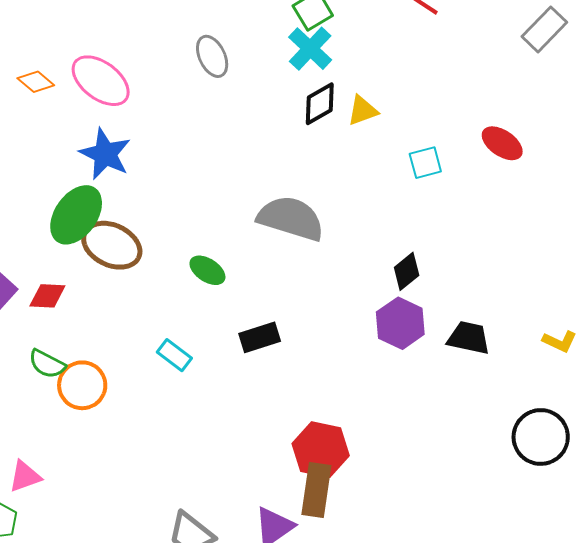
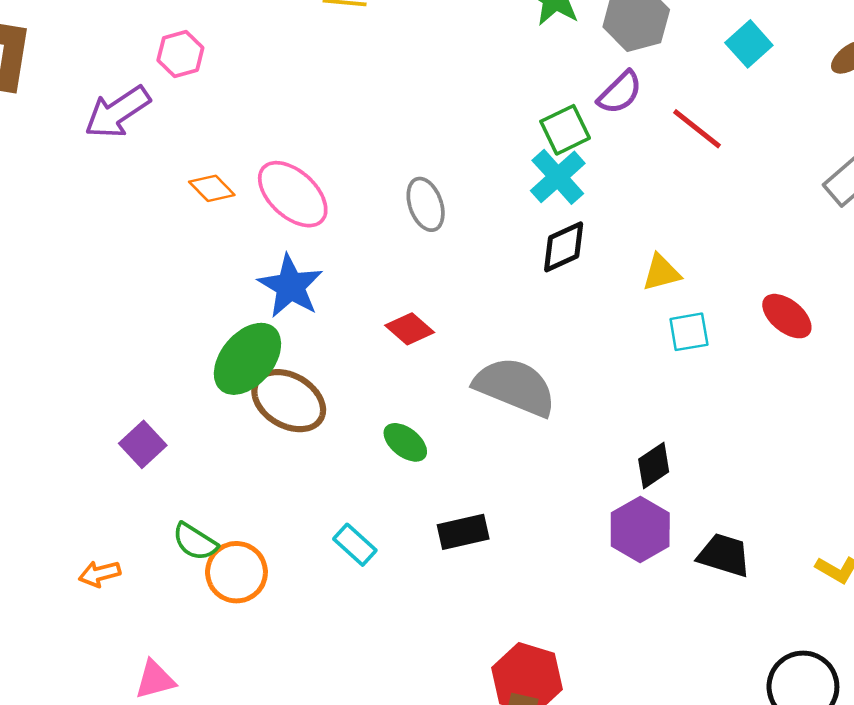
gray ellipse: (212, 56) -> (426, 204), moved
yellow triangle: (363, 111) -> (661, 273), moved
red diamond: (47, 296) -> (410, 329), moved, turned 33

